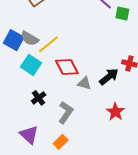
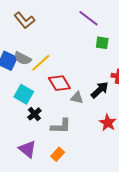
green square: (122, 14) -> (102, 43), moved
cyan square: (31, 65) -> (24, 94), moved
gray L-shape: (66, 112) -> (61, 126), turned 60

